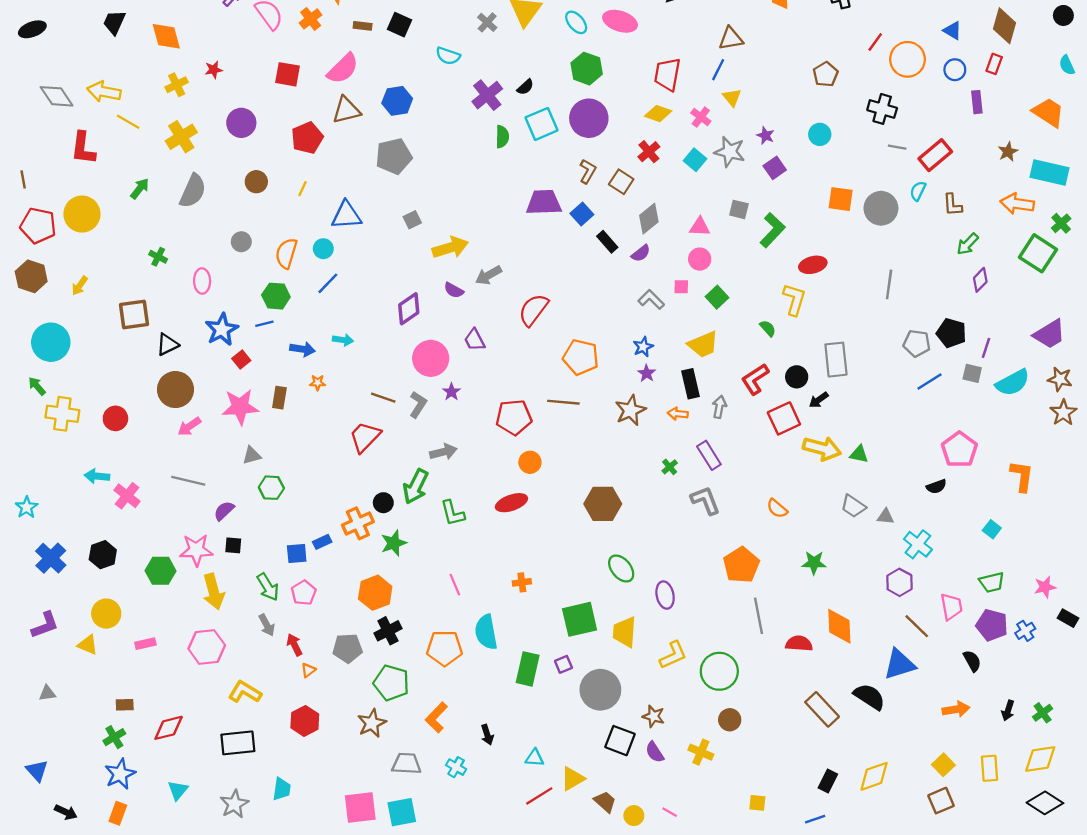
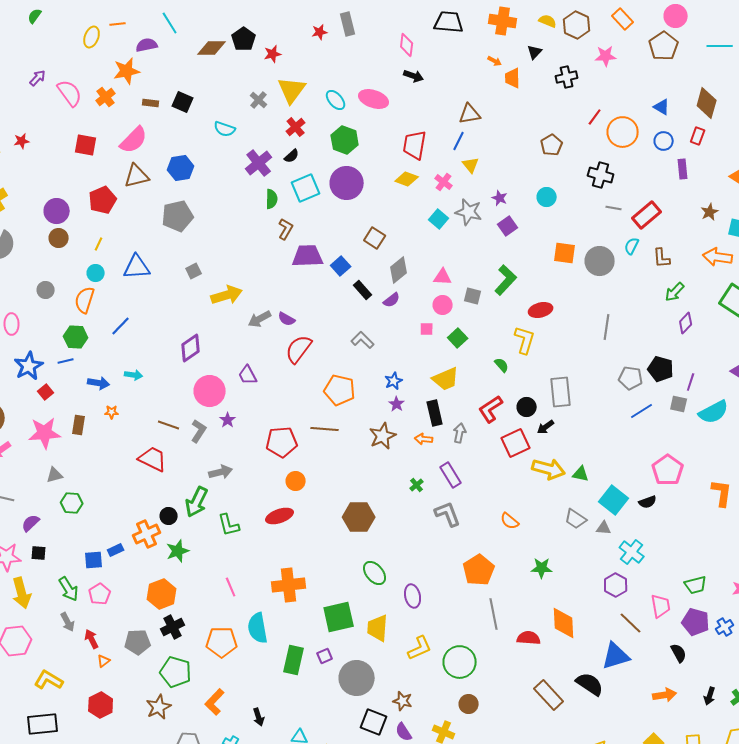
purple circle: (241, 123) -> (57, 211), moved
red cross: (649, 152) -> (296, 127), moved
brown L-shape: (588, 171) -> (286, 229), moved
gray square: (739, 209) -> (473, 296), moved
cyan circle: (323, 249) -> (96, 273), moved
purple semicircle: (454, 290) -> (287, 319), moved
gray L-shape: (651, 299) -> (363, 340), moved
red trapezoid: (365, 437) -> (153, 459), turned 72
cyan square: (992, 529) -> (614, 500), moved, size x1.8
orange cross: (522, 582) -> (289, 585), size x2.0

